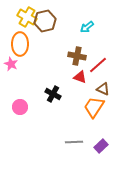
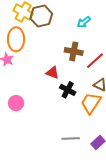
red triangle: (80, 77) -> (52, 73), moved
black cross: (53, 94) -> (68, 90), moved

